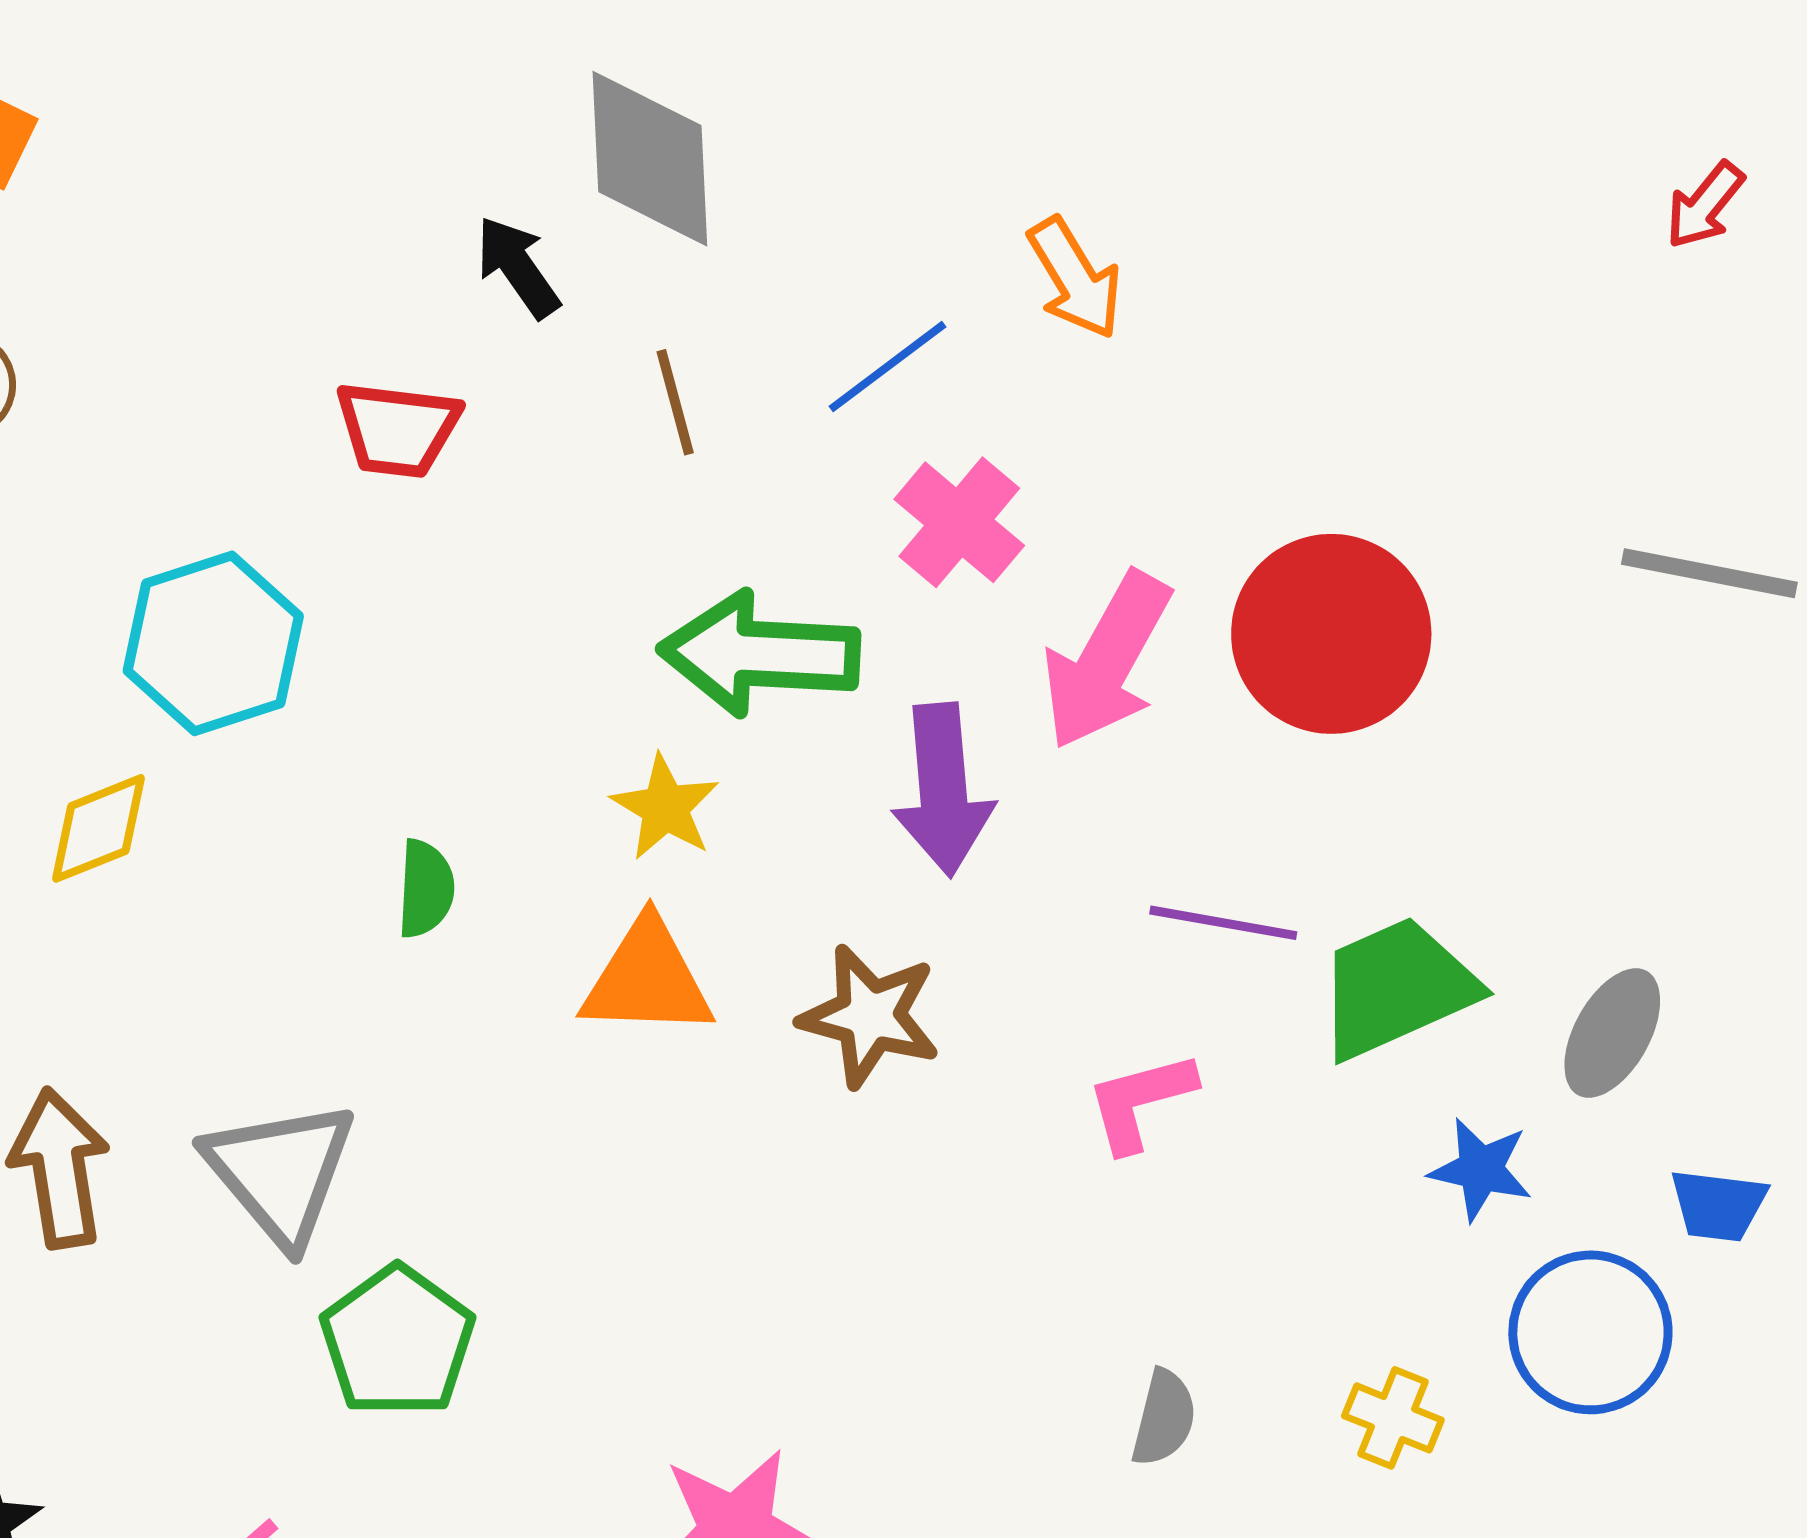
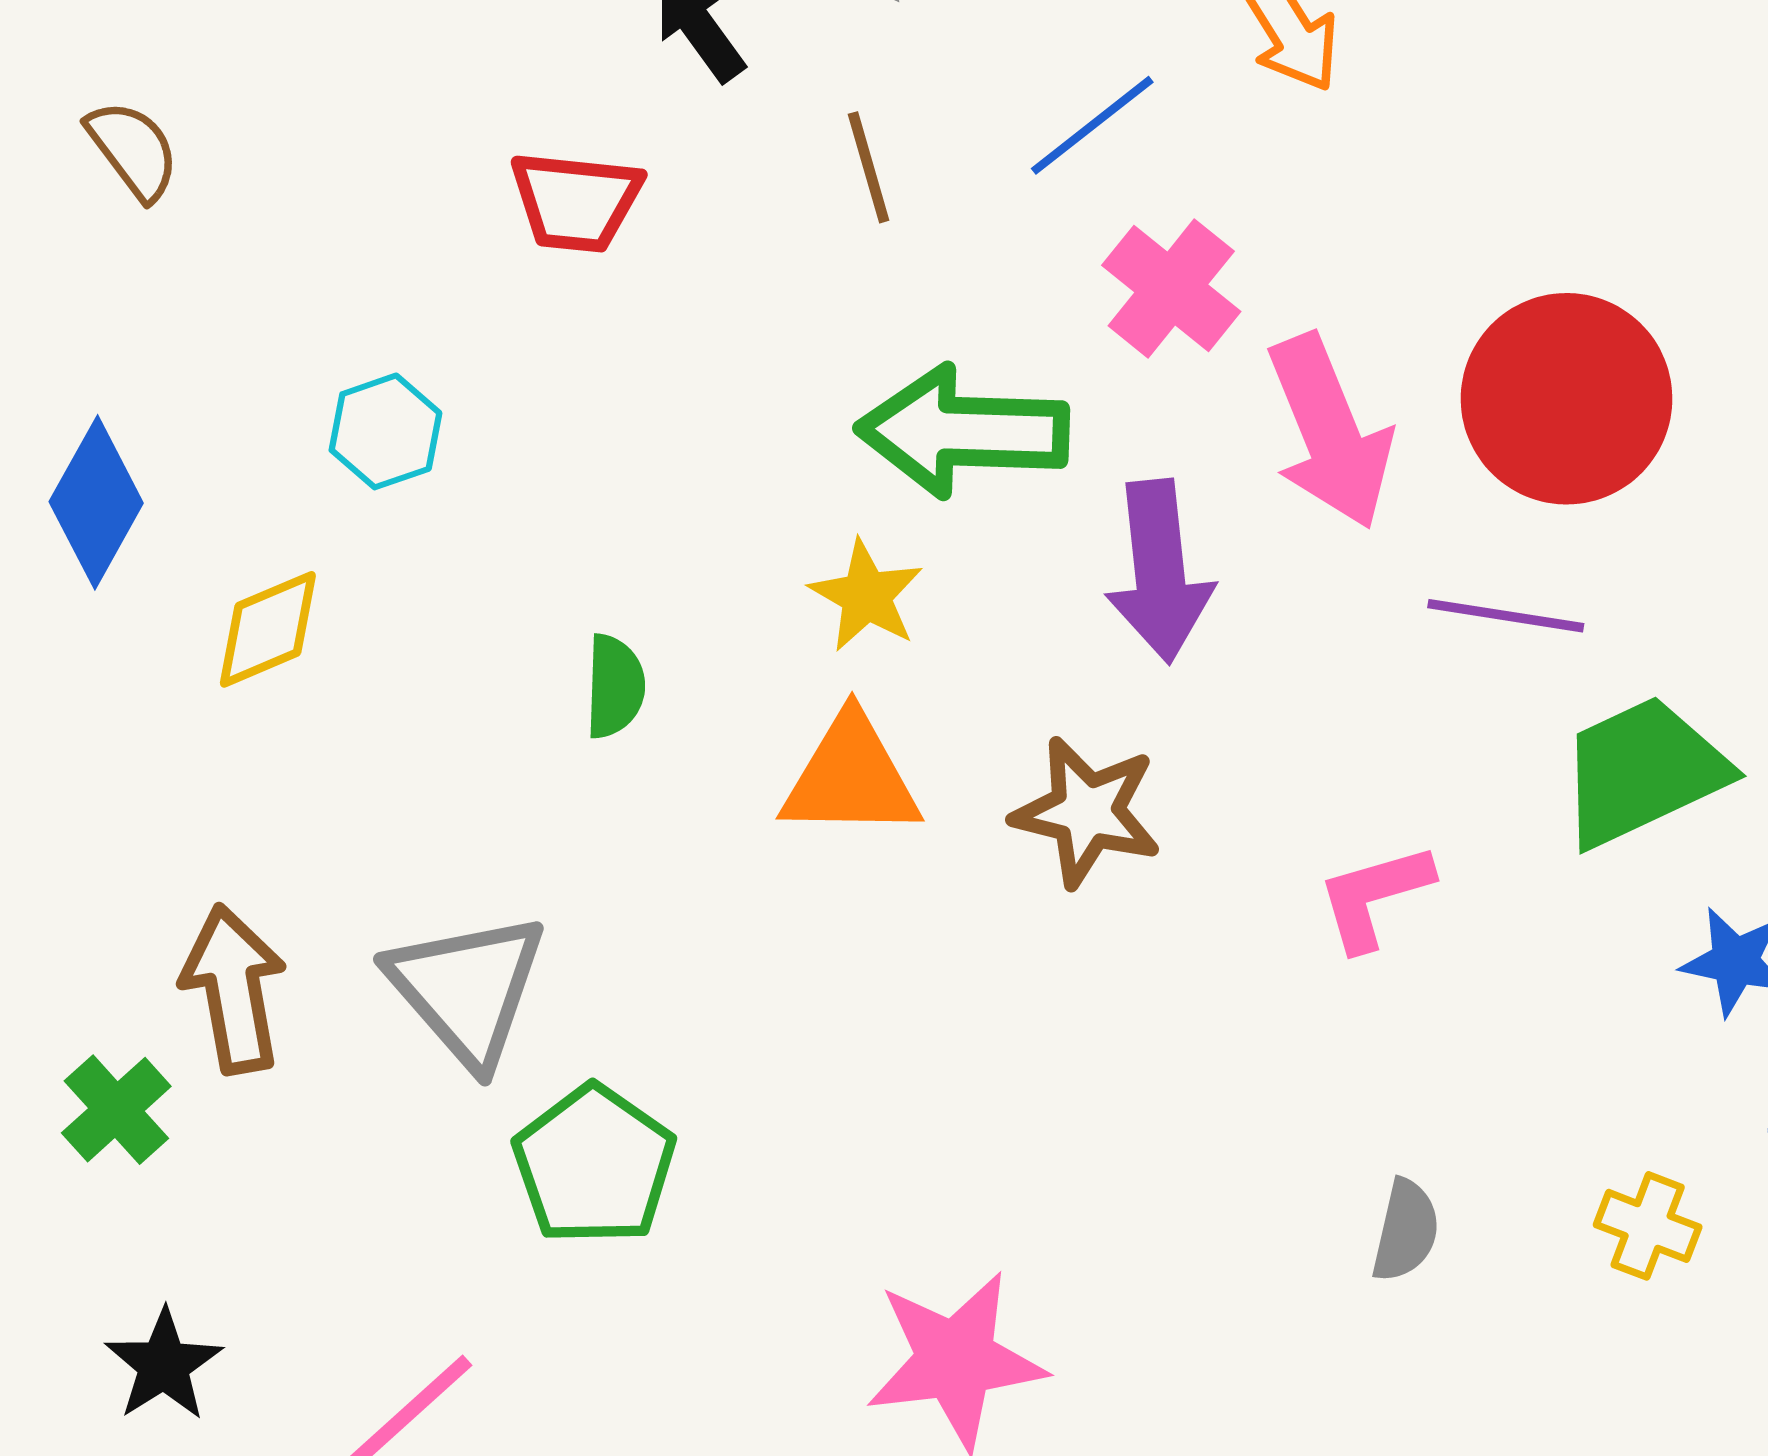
cyan hexagon: (213, 643) -> (385, 431), size x0.6
pink arrow: (1107, 661) -> (1330, 432), turned -50
purple line: (1223, 923) -> (1506, 616), moved

